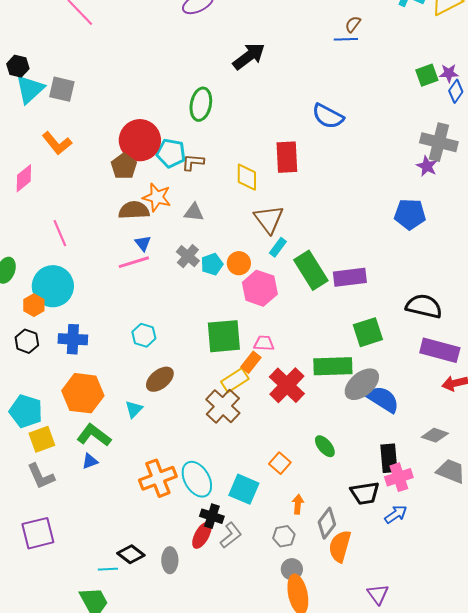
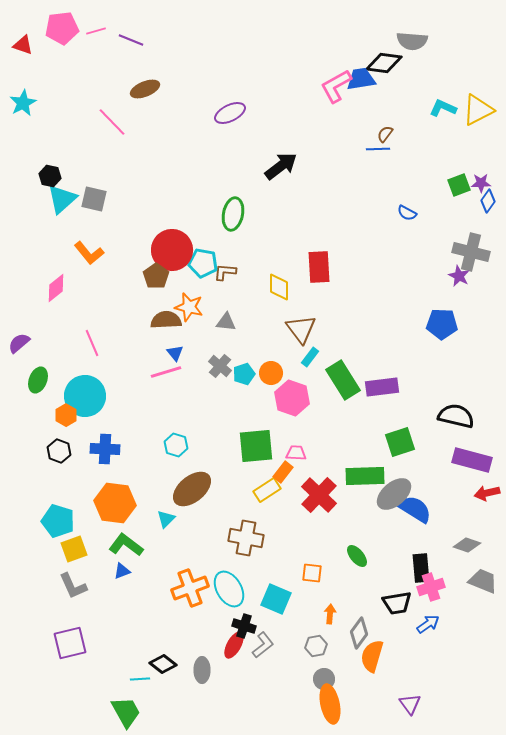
blue semicircle: (328, 116) -> (407, 213), moved, size x0.6
brown ellipse: (160, 379) -> (192, 489), size x1.4
brown cross: (223, 406) -> (246, 538), moved, turned -32
orange square: (280, 463) -> (312, 573), turned -35

